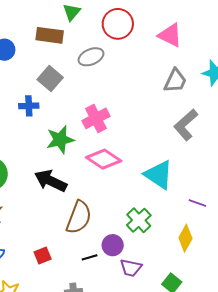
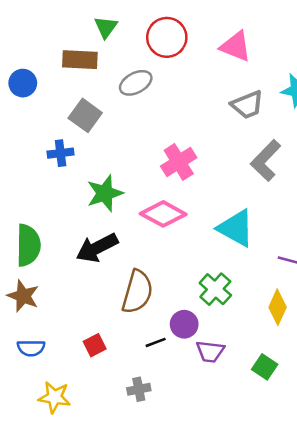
gray trapezoid: (175, 81) -> (247, 105), turned 48
pink cross: (96, 118) -> (179, 162), moved
black arrow: (51, 181) -> (97, 248), turned -48

